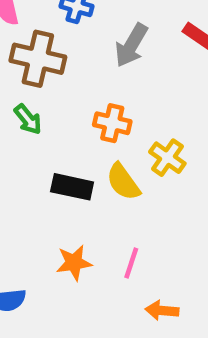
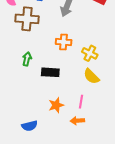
green arrow: (28, 119) -> (27, 59), moved, turned -120
yellow semicircle: (123, 182) -> (91, 76), moved
orange arrow: (162, 310) -> (77, 121), moved

